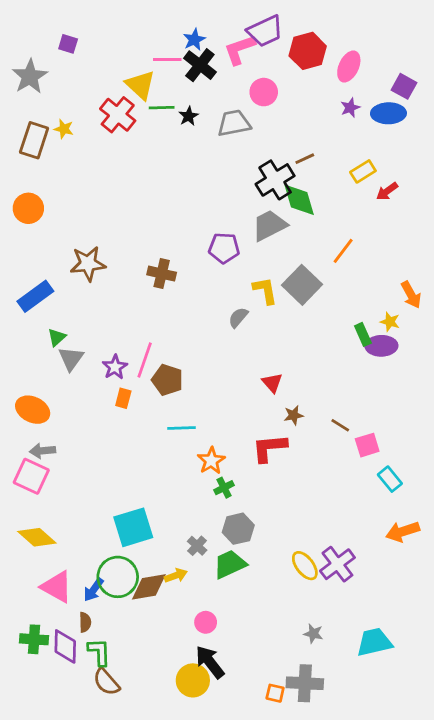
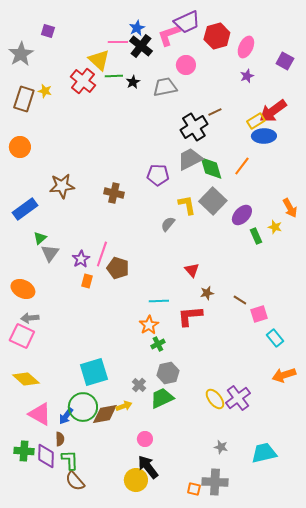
blue ellipse: (388, 113) -> (264, 136), moved
red arrow: (387, 191) -> (273, 111), moved, size x1.8
green diamond: (299, 200) -> (211, 168), moved
orange line: (343, 251) -> (242, 166), moved
purple ellipse: (381, 346) -> (242, 215), moved, turned -45
cyan line: (181, 428) -> (159, 301), moved

